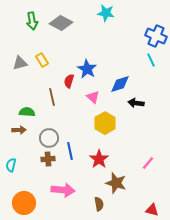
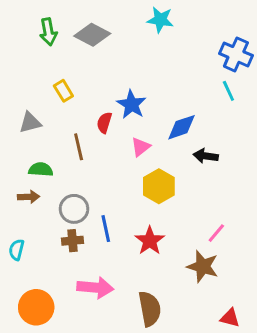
gray triangle: (20, 63) -> (30, 123), moved
pink triangle: (93, 97) -> (141, 147), turned 40
pink line: (148, 163) -> (216, 233), moved
brown star: (116, 183) -> (203, 266), moved
brown semicircle: (99, 204) -> (150, 309), size x1.6

